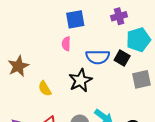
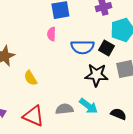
black star: (80, 80) -> (96, 75), moved, turned 30

